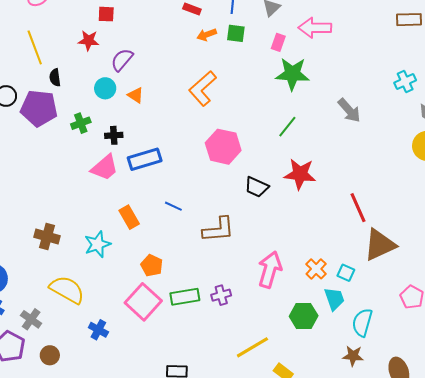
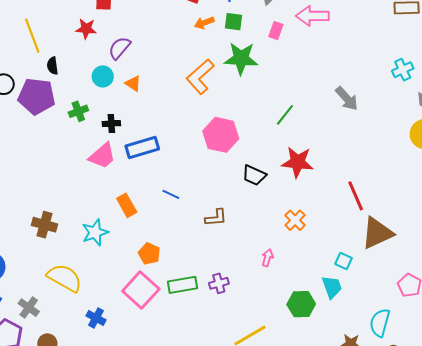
green star: (292, 74) -> (241, 58), moved
brown L-shape: (218, 230) -> (216, 218), size x0.7
orange cross: (316, 269) -> (295, 220), moved
pink arrow: (270, 270) -> (267, 258), size x0.5
cyan semicircle: (362, 323) -> (380, 323), moved

